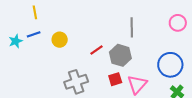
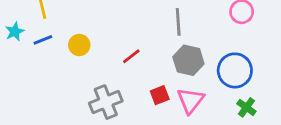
cyan star: (16, 41) -> (15, 32), moved
gray hexagon: (120, 55) -> (188, 60), moved

